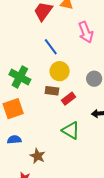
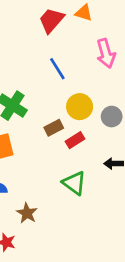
yellow circle: (60, 71) -> (80, 107), moved
brown rectangle: (52, 91) -> (54, 128), turned -40

